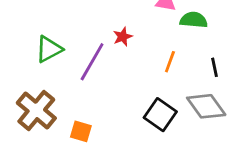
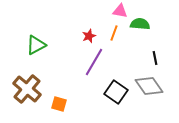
purple line: (92, 62) -> (94, 62), moved
orange line: (170, 62) -> (114, 33), moved

